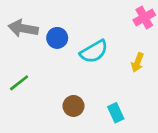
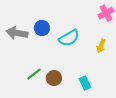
gray arrow: (23, 28) -> (17, 33), moved
green line: (19, 83) -> (34, 74), moved

